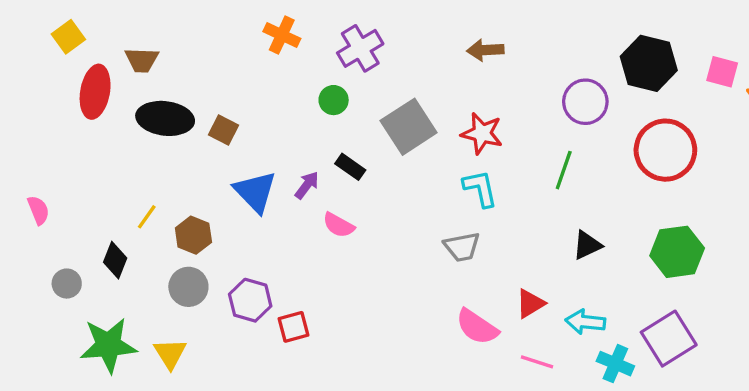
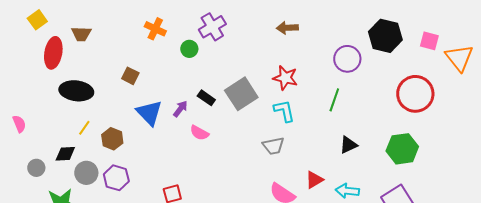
orange cross: (282, 35) -> (155, 29), moved
green circle: (334, 100) -> (189, 49), moved
black ellipse: (165, 118) -> (76, 91), moved
gray square: (409, 127) -> (241, 94), moved
red circle: (665, 150) -> (415, 94), moved
black diamond: (115, 260) -> (65, 154), turned 65
gray circle: (188, 287) -> (86, 173), moved
purple hexagon: (250, 300) -> (116, 178), moved

